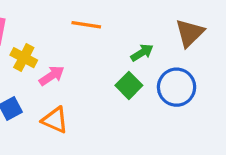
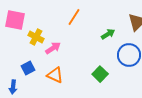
orange line: (86, 25) -> (74, 17), turned -66
green square: (129, 85) -> (100, 74), moved

